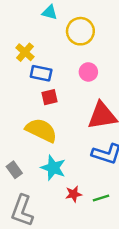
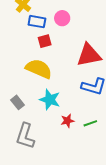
pink circle: (88, 72) -> (62, 18), moved

